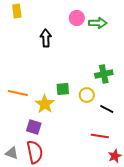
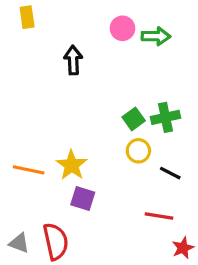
green square: (63, 89) -> (134, 119), moved, turned -32
orange line: (18, 93) -> (29, 170), moved
purple square: (34, 127) -> (83, 199), moved

